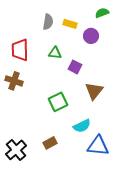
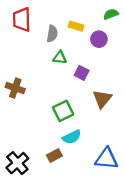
gray semicircle: (48, 22) -> (52, 34), moved
red trapezoid: (20, 50) -> (22, 20), moved
cyan semicircle: (82, 126) -> (72, 137), moved

